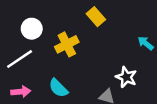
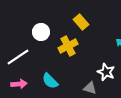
white circle: (32, 29) -> (41, 32), moved
yellow cross: (67, 44) -> (68, 46), moved

